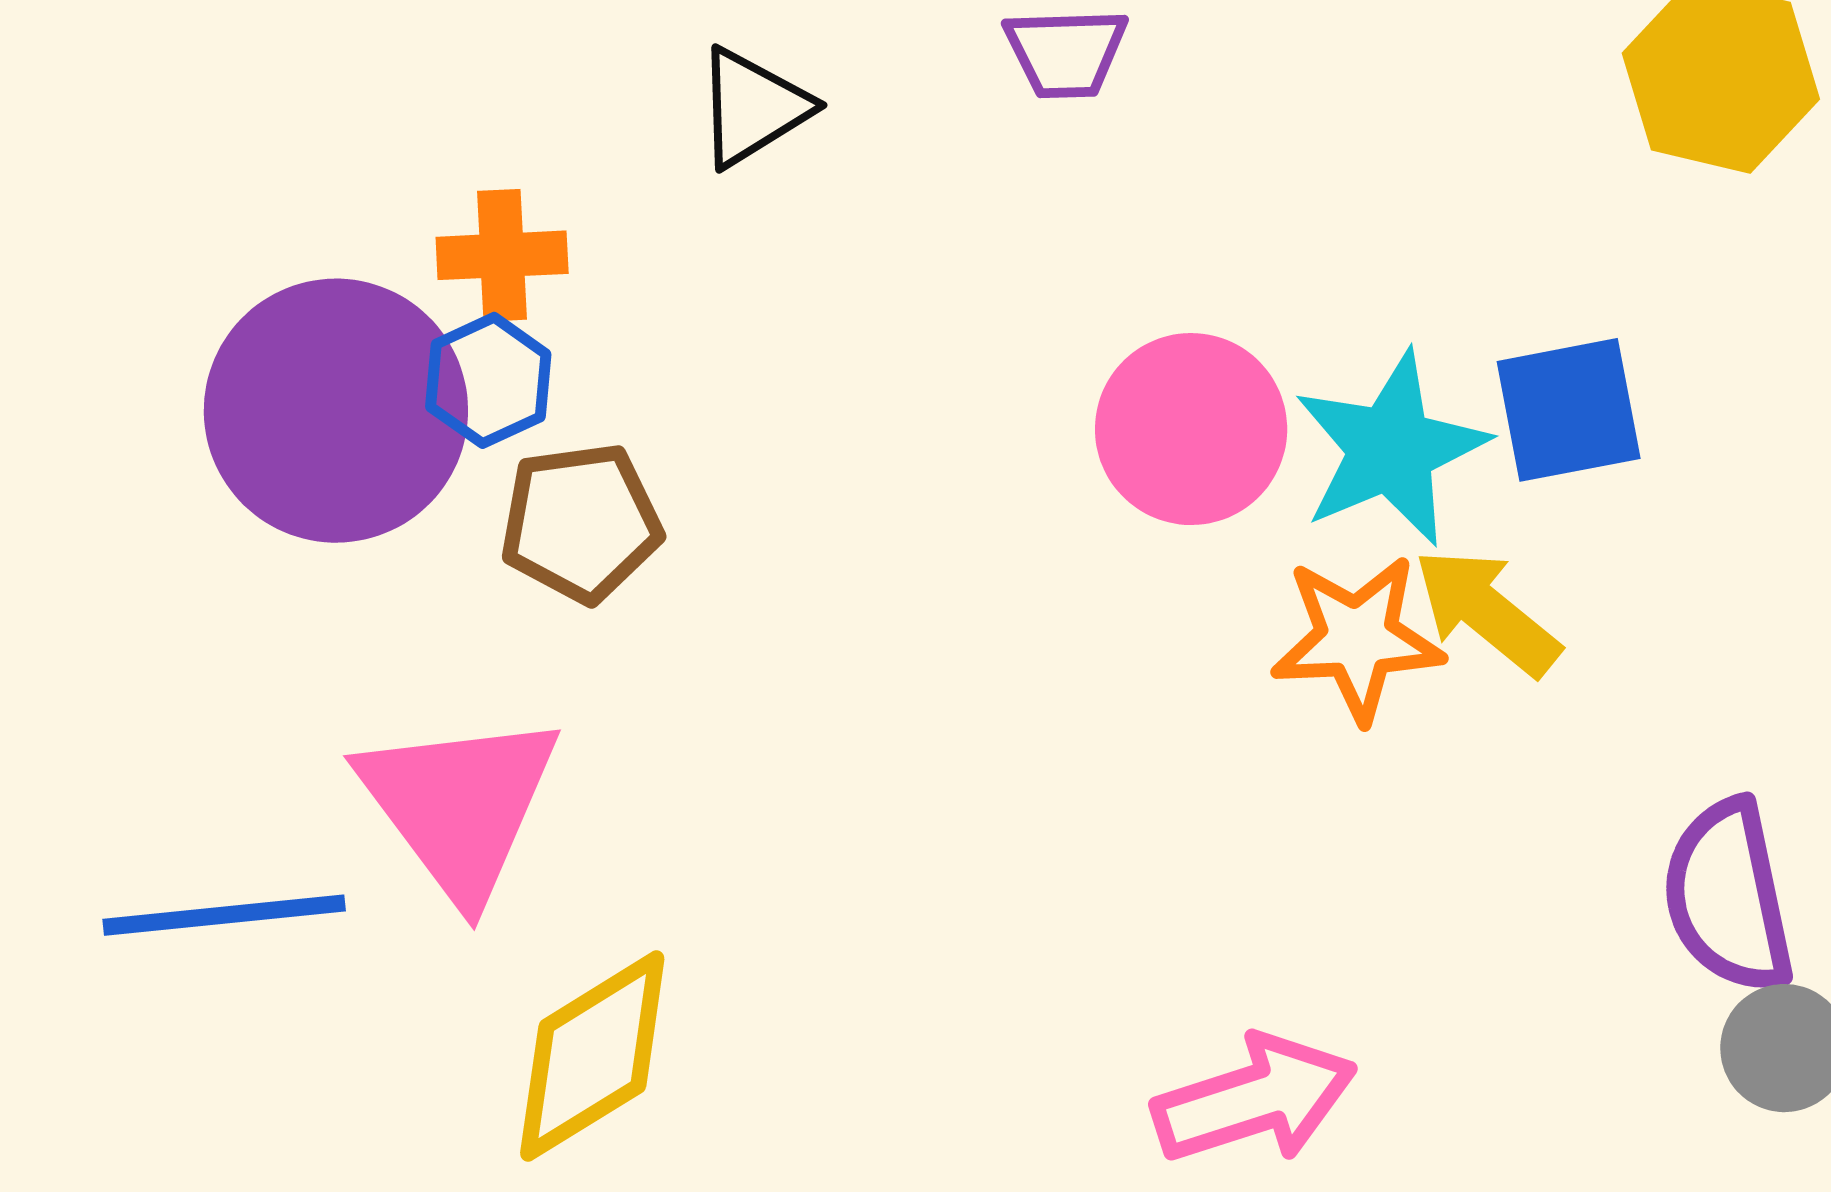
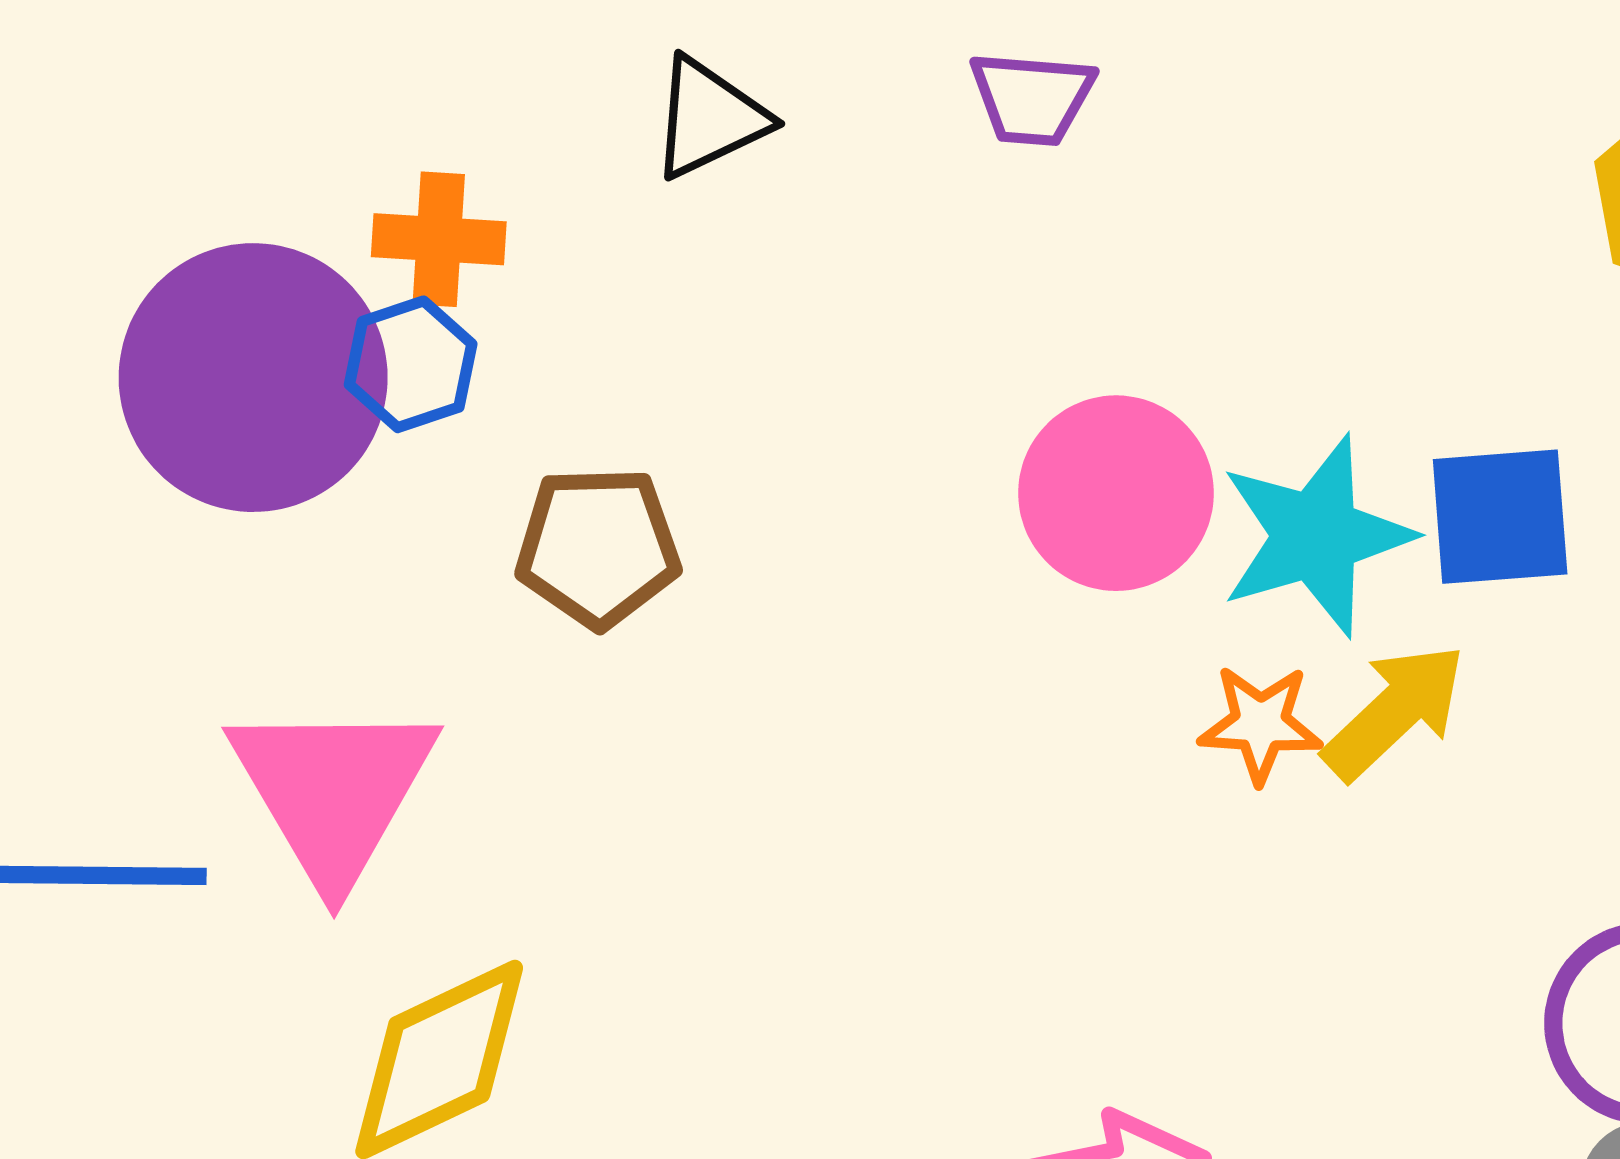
brown pentagon: (581, 523) -> (598, 547), moved
yellow arrow: (1487, 612) -> (1394, 712), turned 91
orange star: (1357, 638) -> (1260, 724), size x0.7

